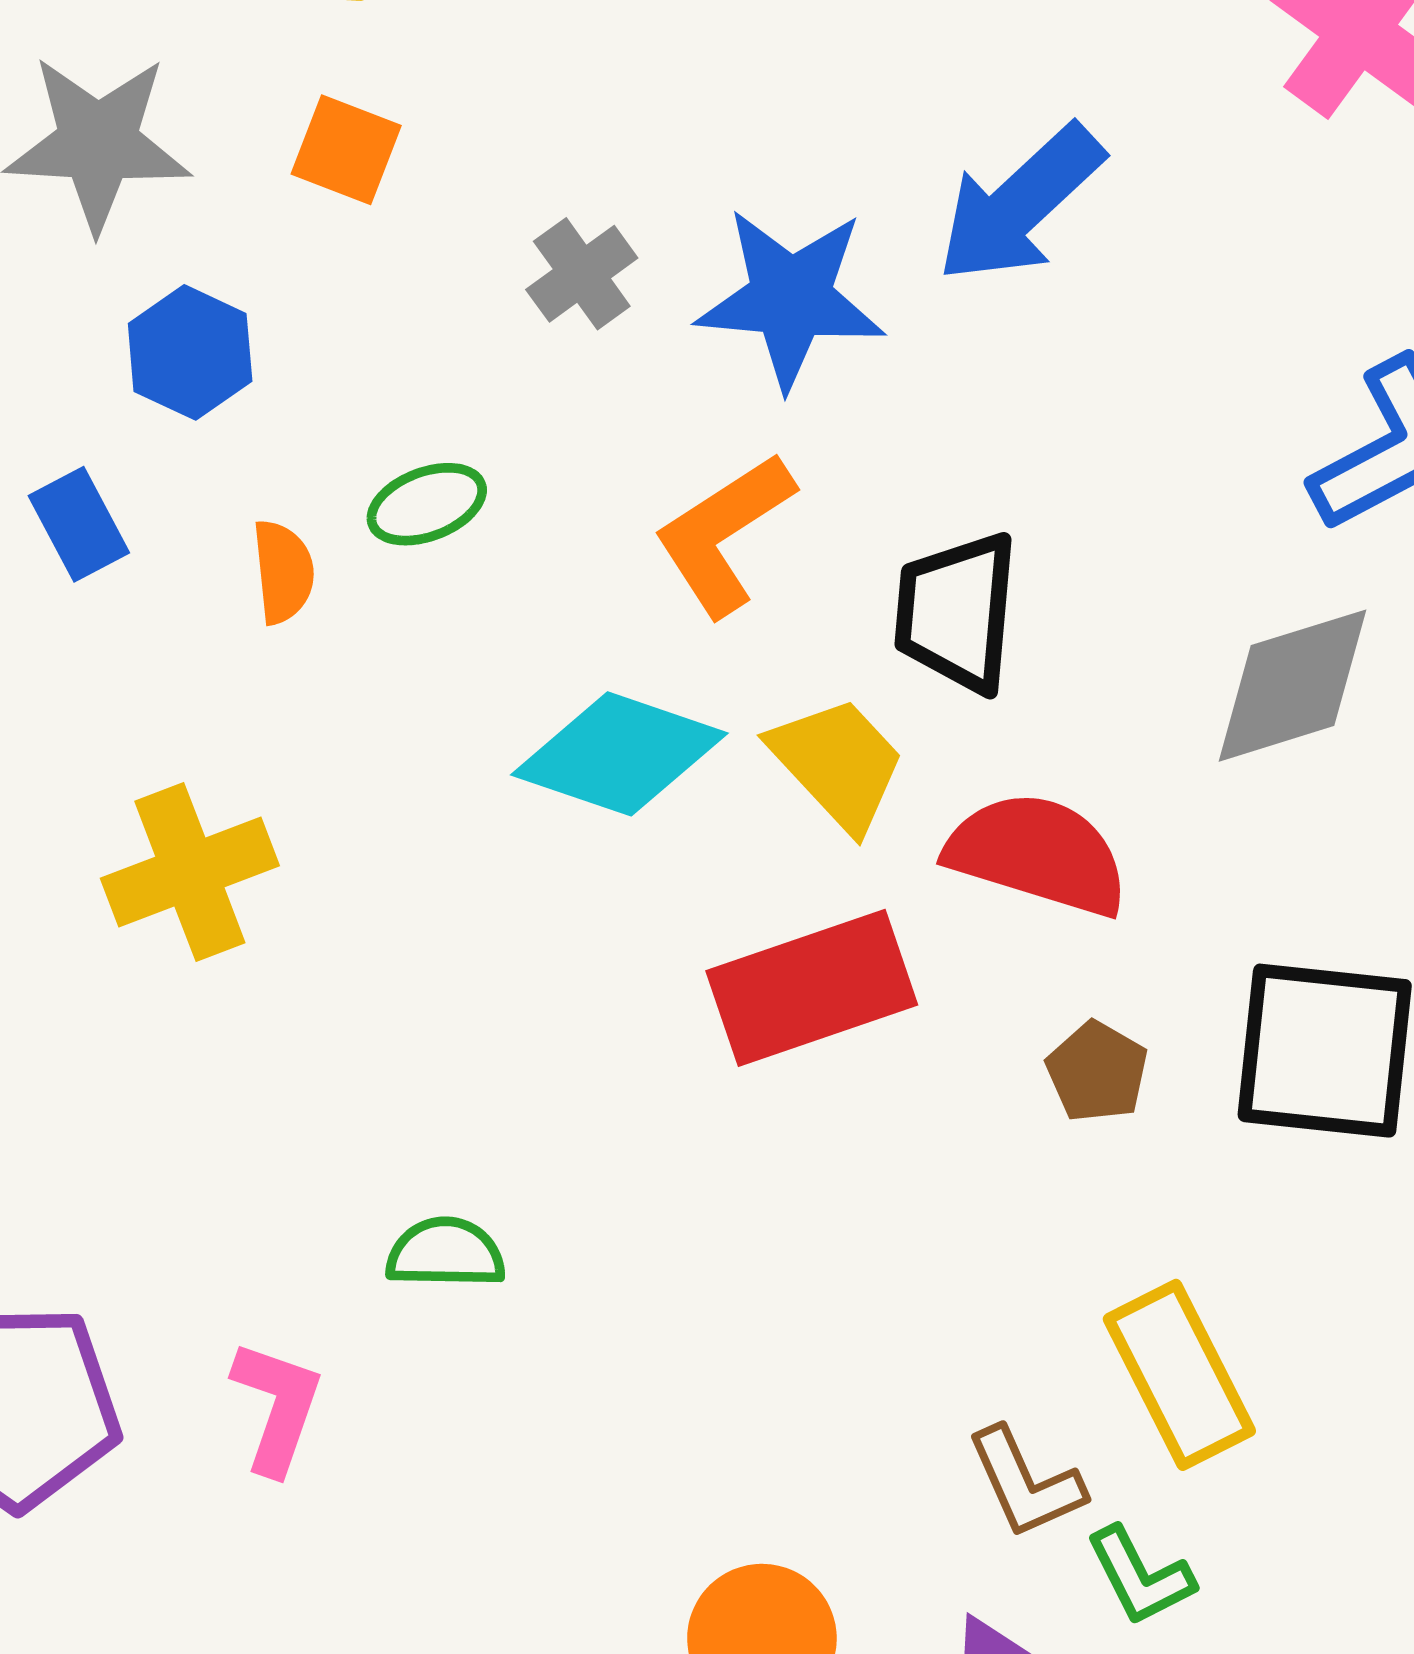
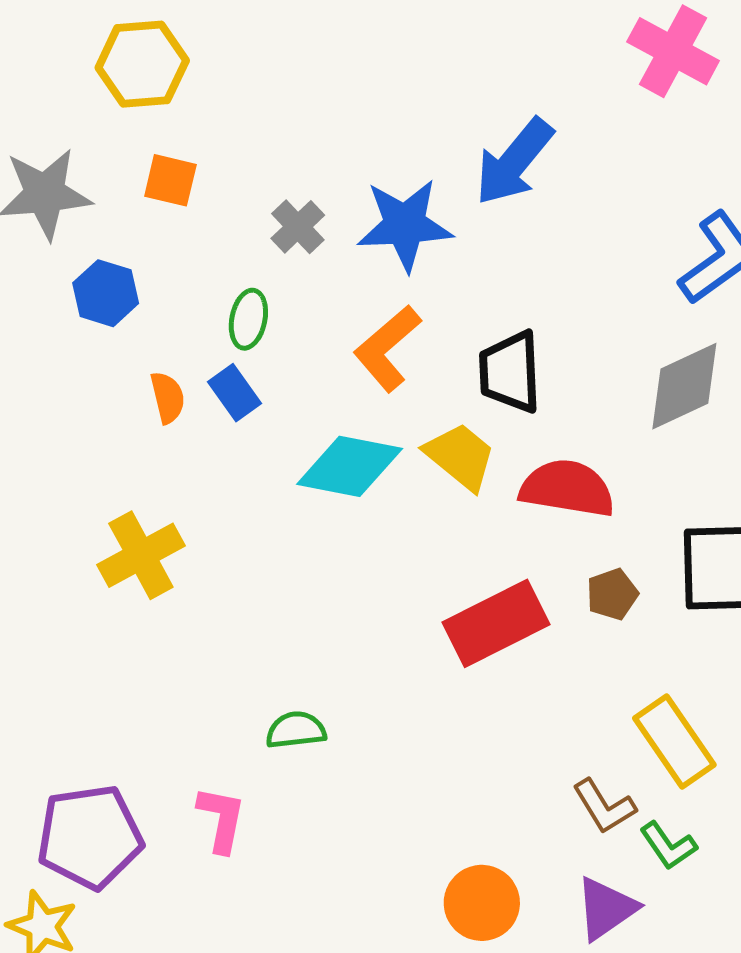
green ellipse: (427, 504) -> (248, 319), moved, turned -50
blue rectangle: (79, 524) -> (234, 393), moved
red rectangle: (812, 988) -> (496, 623), moved
brown pentagon: (1097, 1072) -> (612, 594), turned 30

